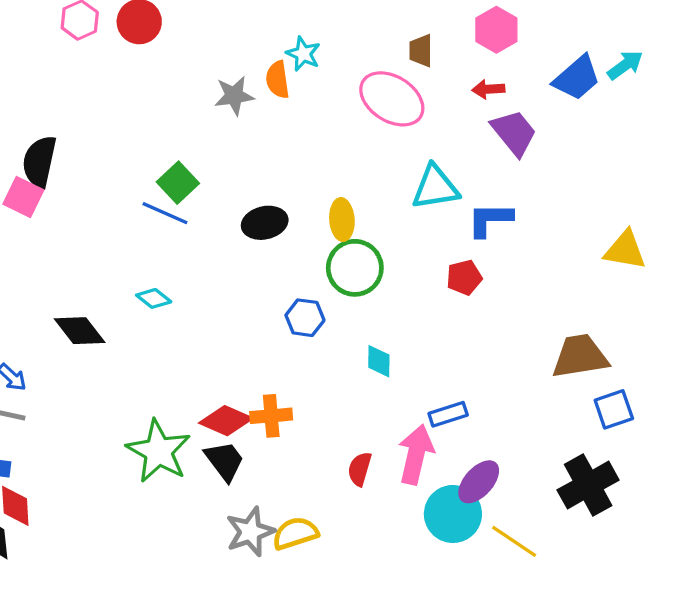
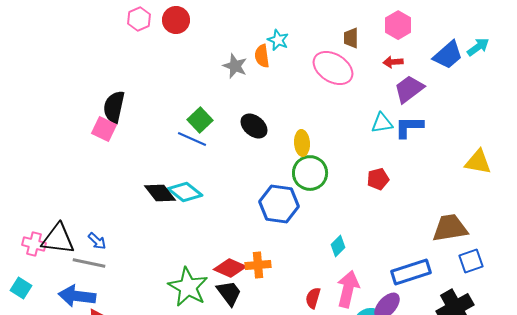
gray star: (234, 96) -> (235, 66), turned 30
purple trapezoid: (514, 133) -> (409, 89), turned -88
cyan triangle: (435, 187) -> (382, 123), moved, size x0.7
blue L-shape: (490, 220) -> (409, 127), moved
black ellipse: (265, 223) -> (254, 126), moved, turned 52
cyan diamond: (154, 298) -> (185, 192), size x1.6
blue hexagon: (305, 318) -> (279, 204), size x1.6
black diamond: (80, 331) -> (160, 193), moved
cyan diamond: (379, 361) -> (338, 246), moved, turned 45
blue rectangle: (448, 414) -> (411, 272), moved, size x1.6

